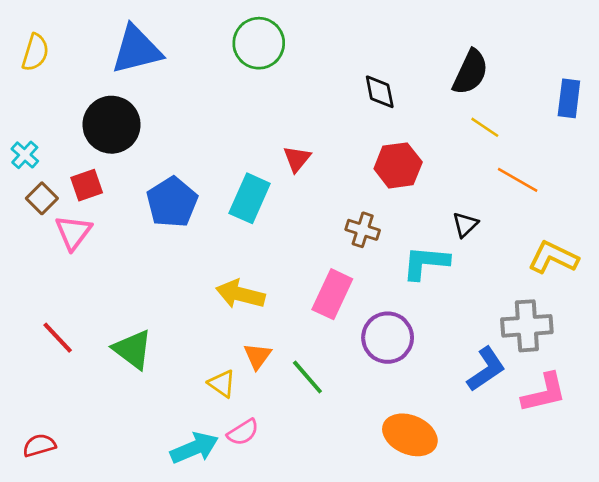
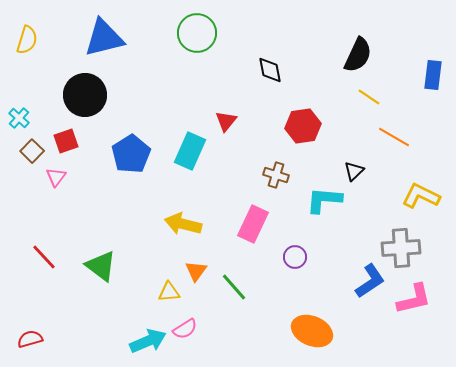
black diamond: (380, 92) -> (270, 70), moved
pink triangle: (73, 232) -> (56, 177), size x0.7
purple circle: (388, 338) -> (295, 257), size x0.6
yellow triangle: (222, 384) -> (169, 292), turned -40

